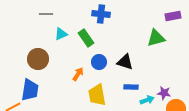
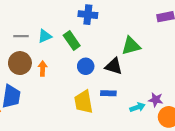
gray line: (46, 14) -> (21, 36), moved
green triangle: (156, 38) -> (131, 46), moved
orange arrow: (78, 74) -> (43, 68), moved, turned -32
blue rectangle: (131, 87) -> (108, 93), moved

